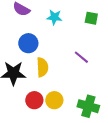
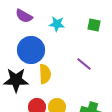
blue circle: (28, 43) -> (31, 50), size x1.4

